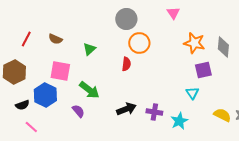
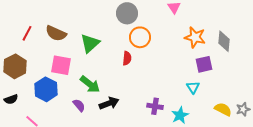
brown semicircle: (55, 39) -> (56, 33), size x1.5
green triangle: (89, 49) -> (90, 43), size x1.5
black semicircle: (22, 105) -> (11, 99), moved
black arrow: (126, 109) -> (109, 103), moved

